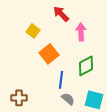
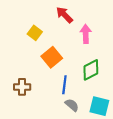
brown cross: (19, 98) -> (22, 87), moved

